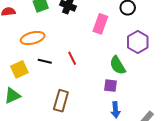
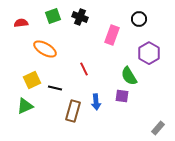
orange ellipse: (33, 38) -> (45, 49), turned 45
black line: (45, 61) -> (55, 88), moved
blue arrow: (116, 110) -> (96, 102), moved

